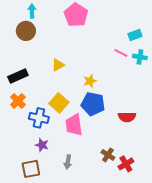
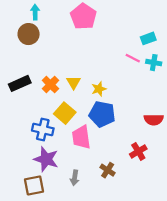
yellow triangle: (58, 65) -> (74, 82), moved, turned -32
orange cross: (18, 101) -> (50, 85), moved
red semicircle: (127, 117) -> (154, 120), moved
purple star: (42, 145) -> (46, 159), size x1.6
brown cross: (108, 155) -> (108, 170), moved
red cross: (126, 164) -> (138, 151), moved

